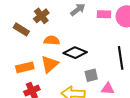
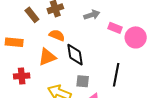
black diamond: (75, 53) -> (75, 55), turned 40
orange rectangle: (25, 67) -> (14, 42), moved

